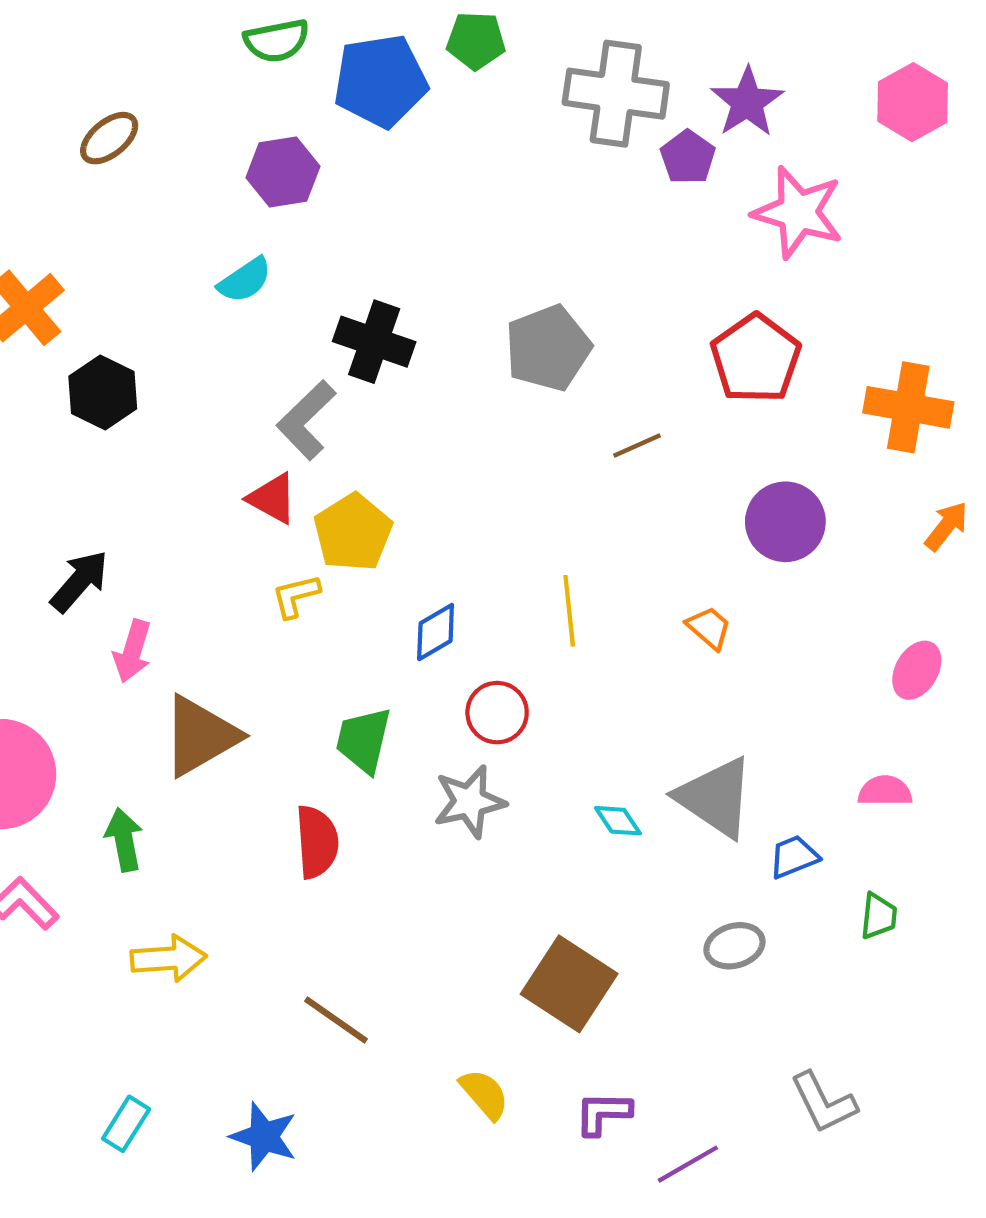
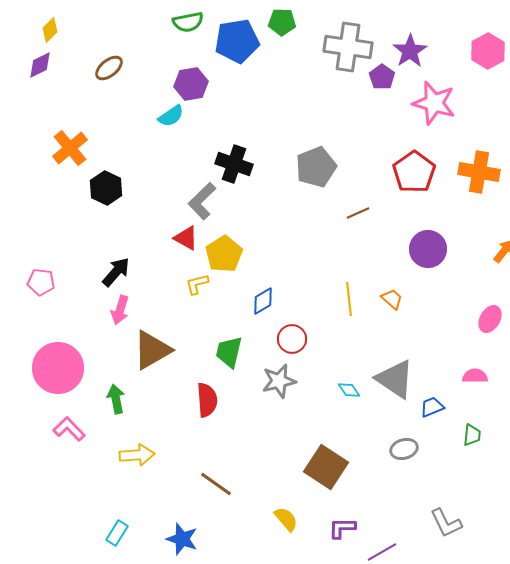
cyan semicircle: (245, 280) -> (171, 116), moved
orange cross: (908, 407) -> (479, 172), moved
black arrow: (79, 581) -> (116, 272), moved
yellow line: (569, 611) -> (349, 299), moved

